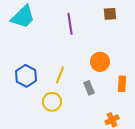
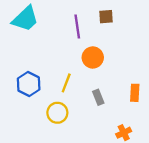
brown square: (110, 14) -> (106, 17), moved
orange circle: (100, 62) -> (93, 57), moved

